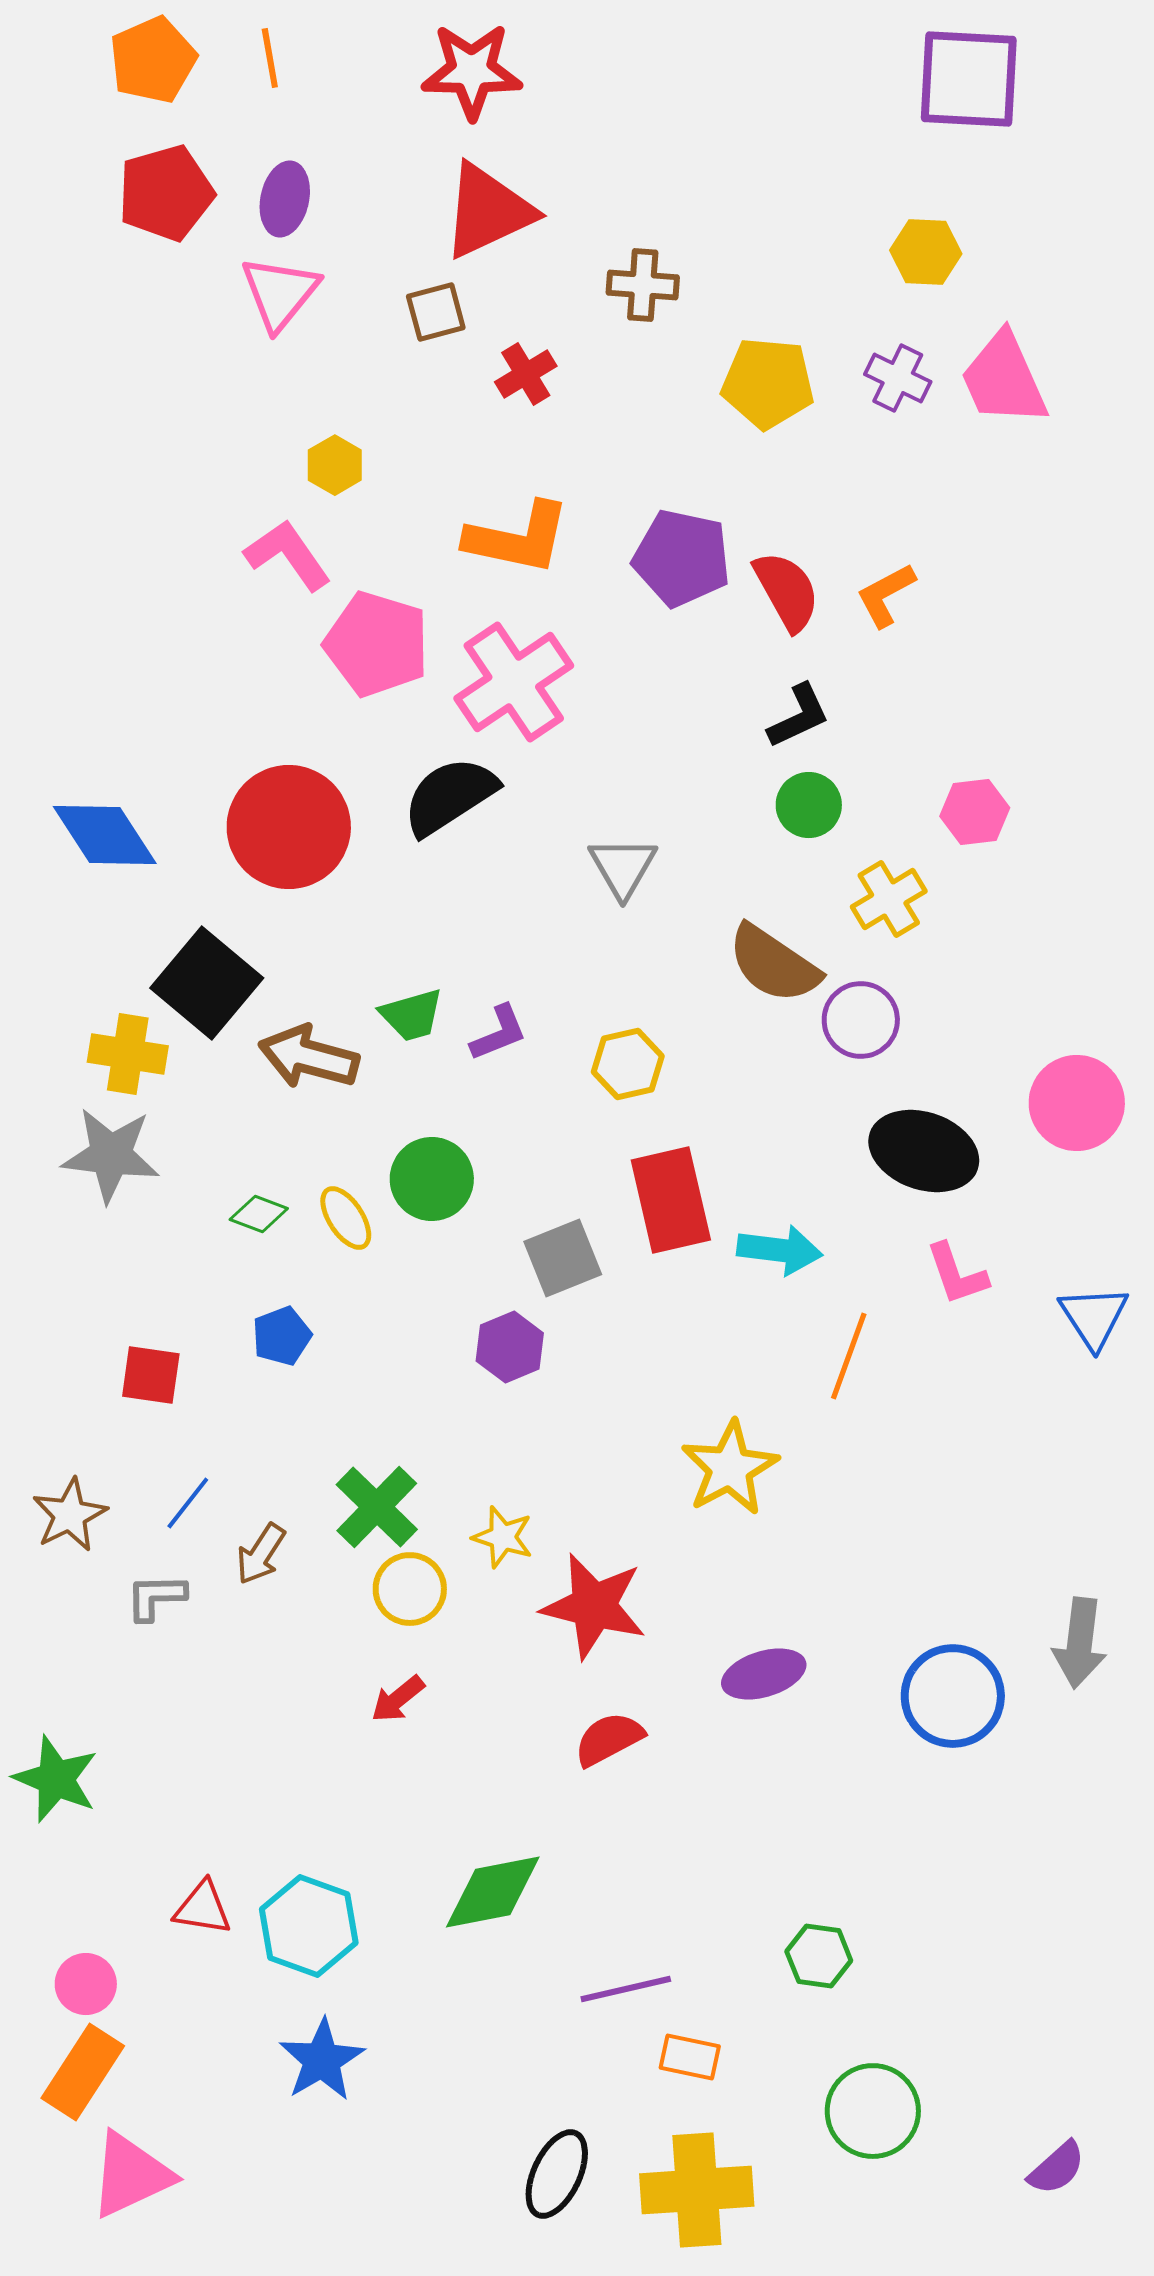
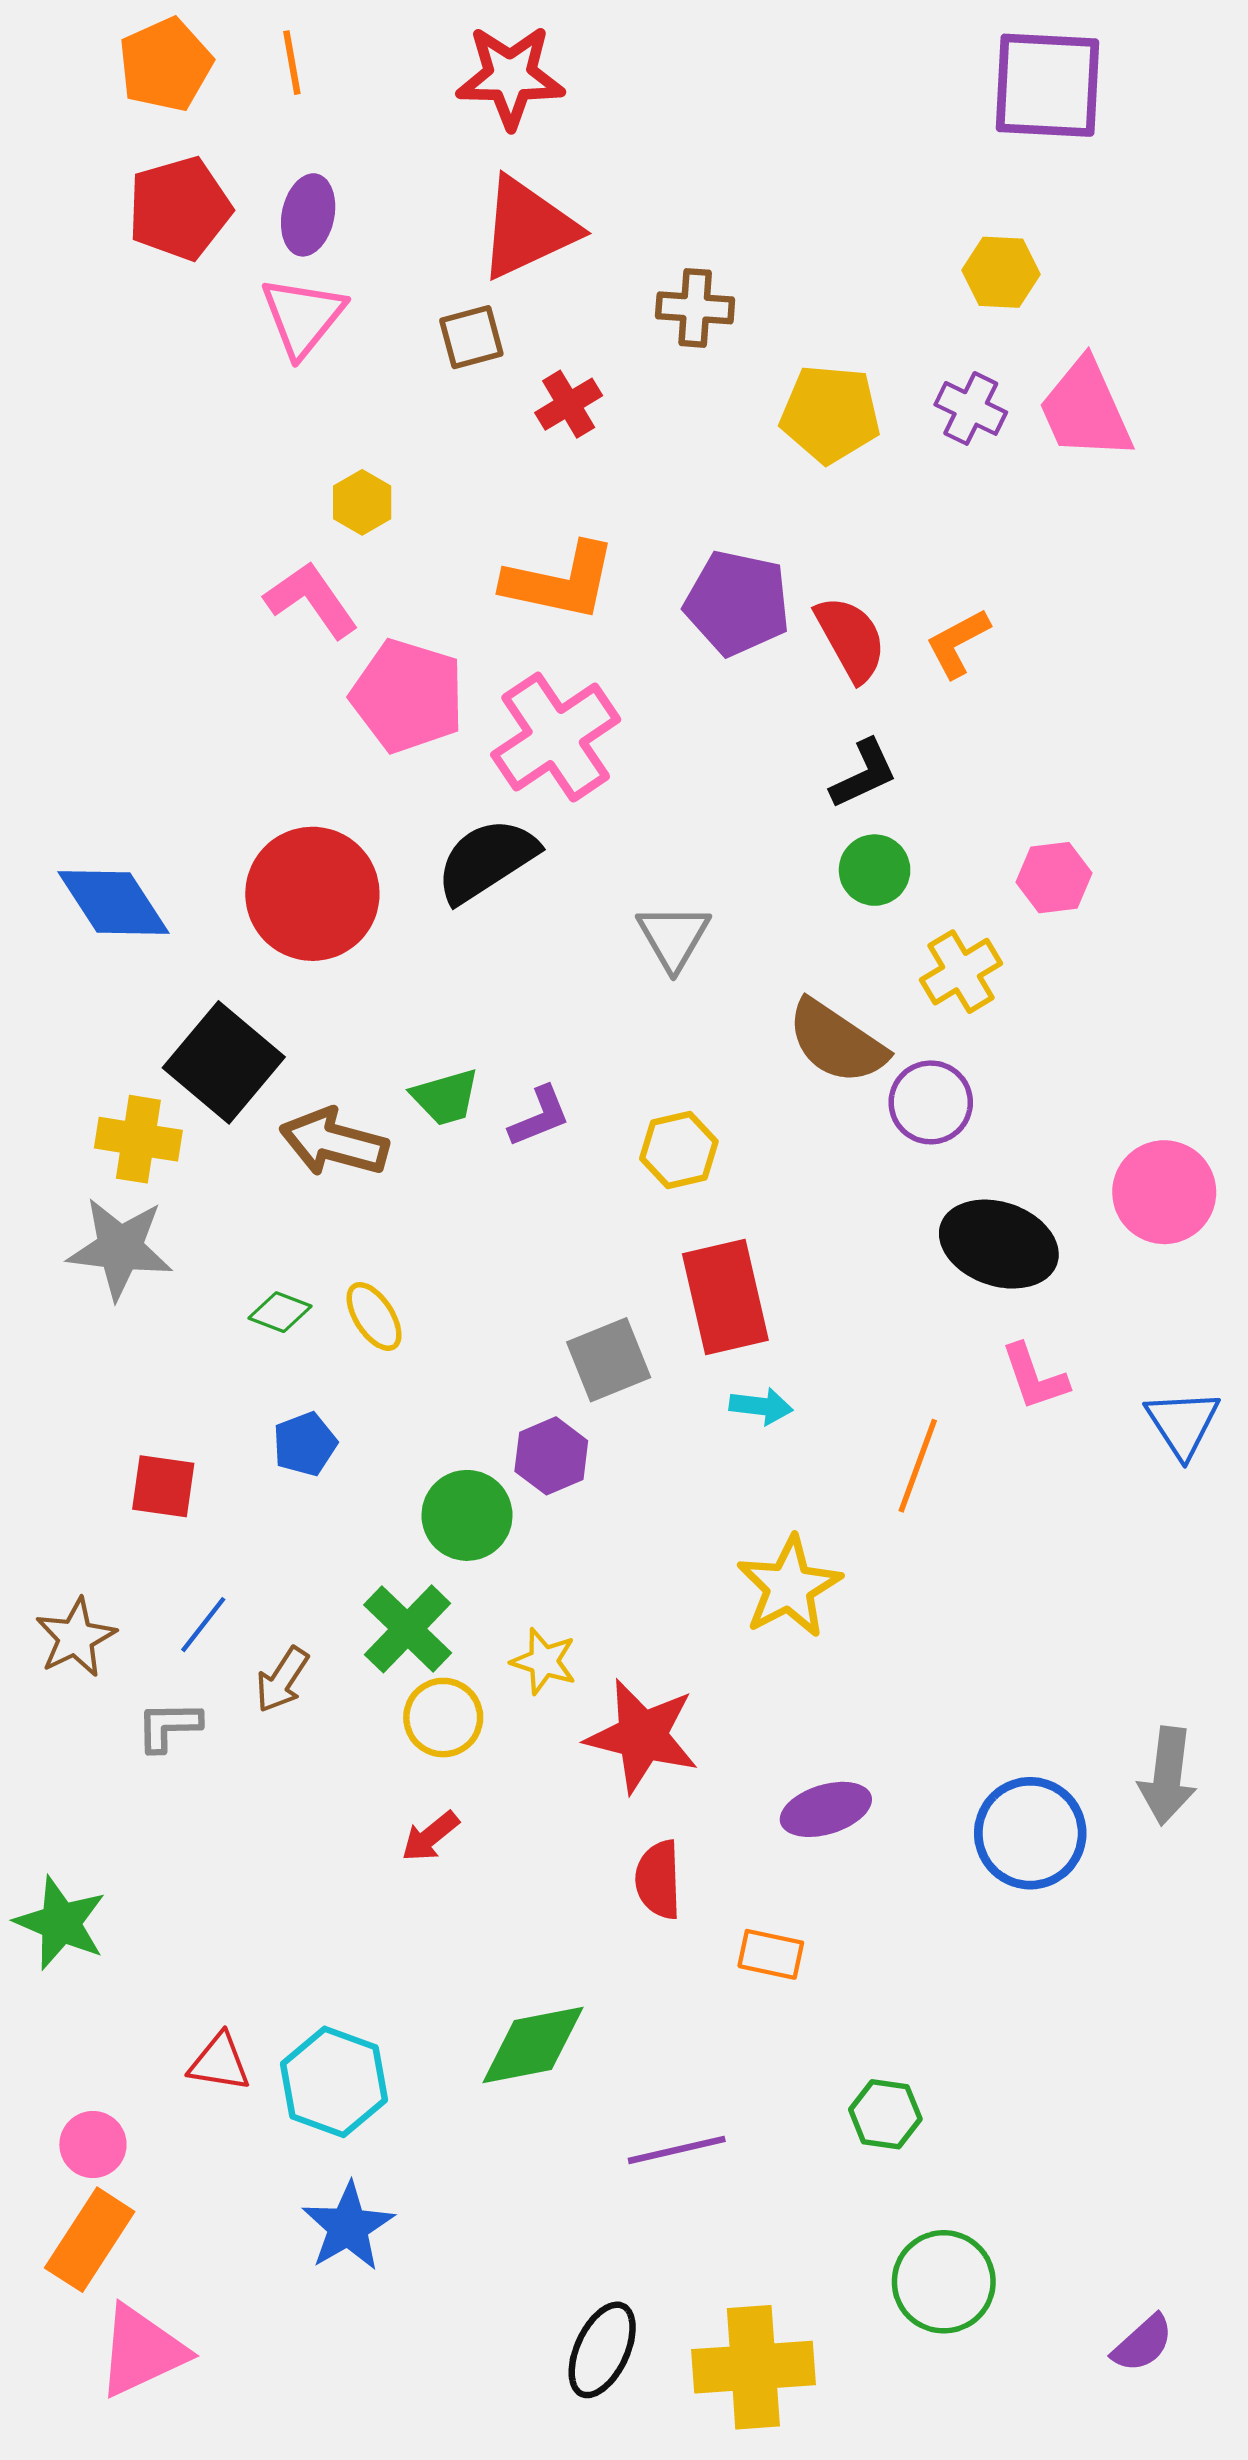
green circle: (432, 1179) -> (467, 1515), moved
cyan arrow: (780, 1250) -> (761, 1406), moved, size x0.7
red semicircle: (609, 1739) -> (658, 1880), turned -64
orange rectangle: (690, 2057) -> (771, 1954), moved

